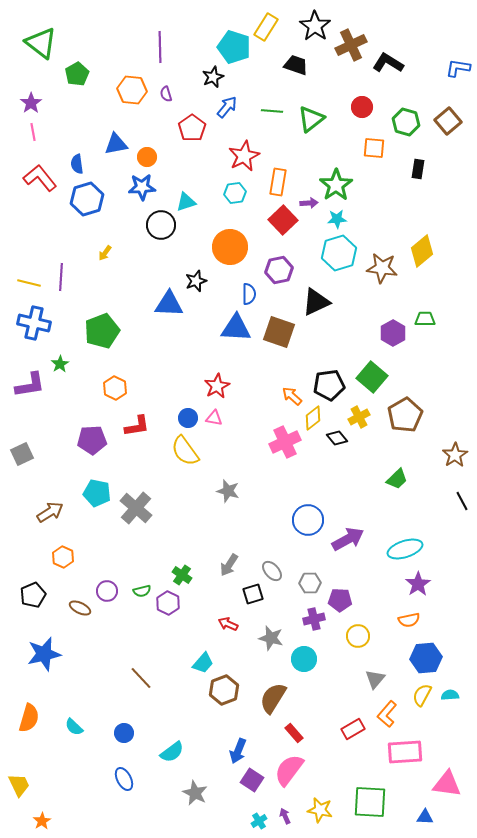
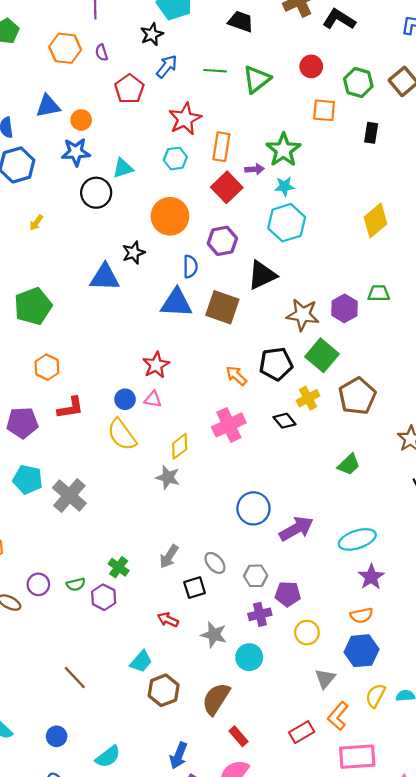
brown star: (382, 268) -> (303, 315), moved
yellow diamond: (313, 418) -> (180, 446), moved
blue hexagon: (426, 658) -> (362, 651), moved

